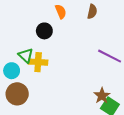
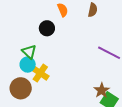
yellow cross: (38, 62) -> (40, 73), moved, turned 30
cyan circle: (12, 71) -> (28, 65), moved

